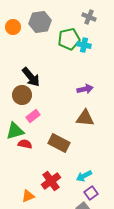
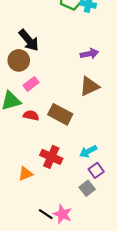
brown triangle: (85, 118) -> (89, 86), turned -30
red semicircle: (25, 144) -> (31, 115), moved
red cross: (51, 181) -> (51, 157), turned -30

